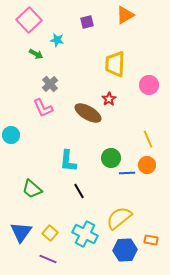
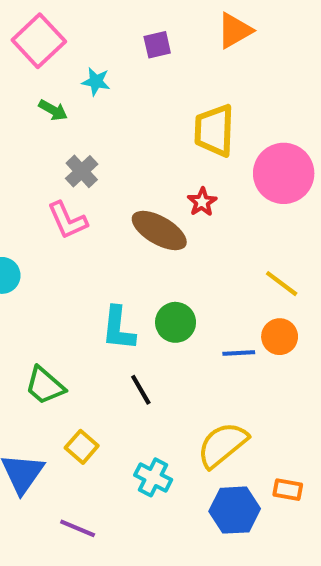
pink circle: (149, 85) -> (284, 173), size x1.5
yellow line: (148, 139) -> (282, 284), turned -30
green circle: (111, 158) -> (176, 322), moved
yellow square: (50, 233) -> (82, 447), moved
cyan cross: (85, 234) -> (153, 477), size x0.7

